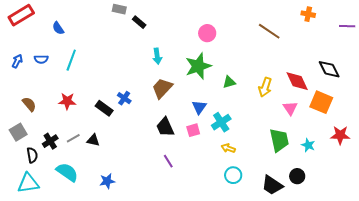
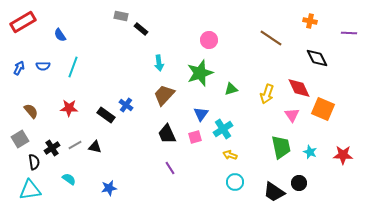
black diamond: (329, 69) -> (317, 58), moved
red star: (340, 135) -> (343, 155), moved
cyan semicircle: (67, 172) -> (69, 179), size x0.6

